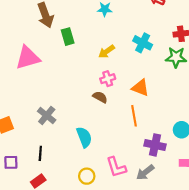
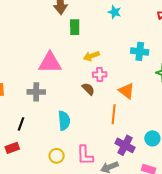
cyan cross: (143, 43) -> (140, 51), turned -36
yellow arrow: (107, 52) -> (91, 56), moved
pink triangle: (28, 58) -> (50, 63), moved
gray cross: (47, 116) -> (36, 92), turned 36

